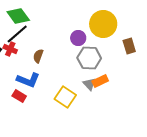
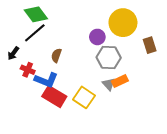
red cross: (10, 49) -> (28, 70), moved
red rectangle: (19, 96) -> (54, 96), moved, size x1.6

